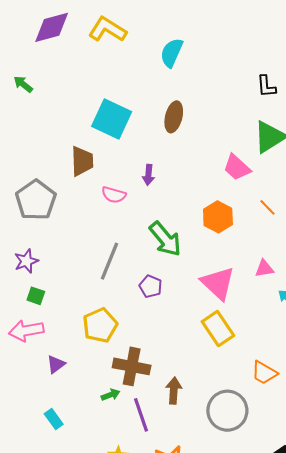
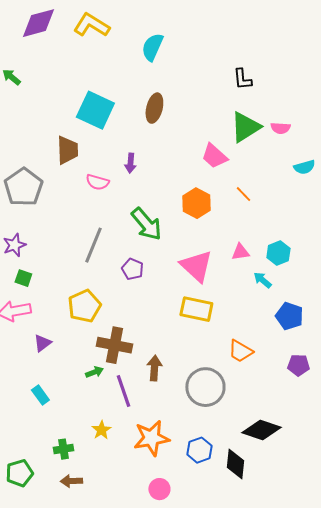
yellow rectangle: (218, 329) -> (196, 309), turned -44

